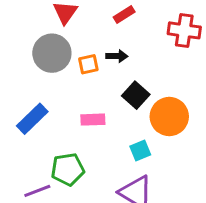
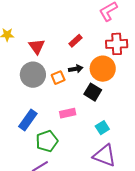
orange circle: (169, 117) -> (103, 69), moved
green pentagon: (68, 169) -> (47, 141), moved

